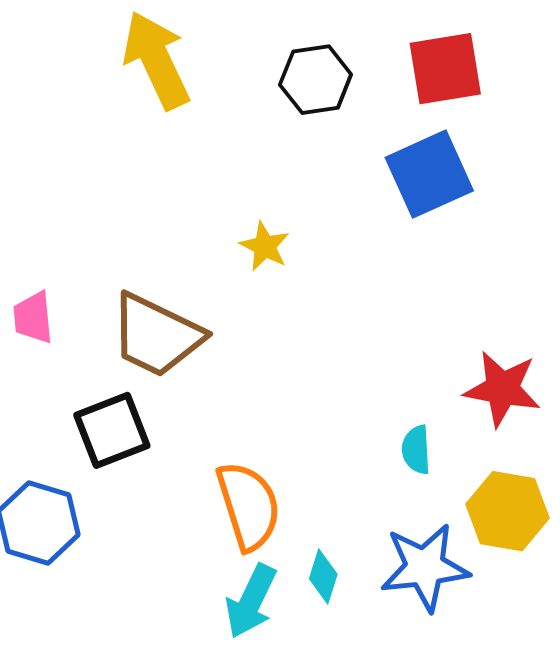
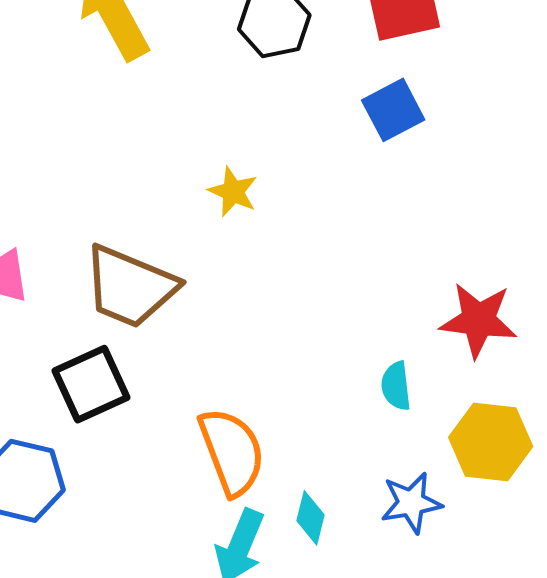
blue square: (429, 174) -> (393, 110), size x0.7
blue star: (425, 567) -> (411, 503), size x0.7

